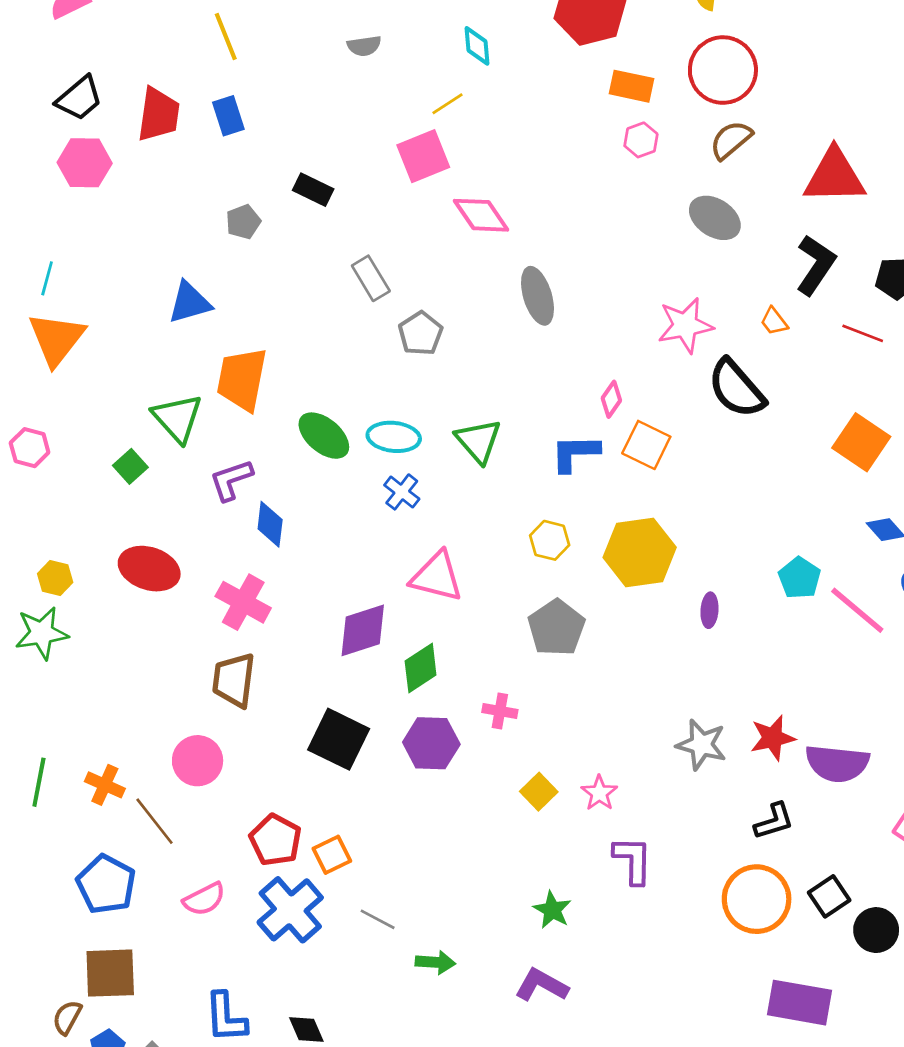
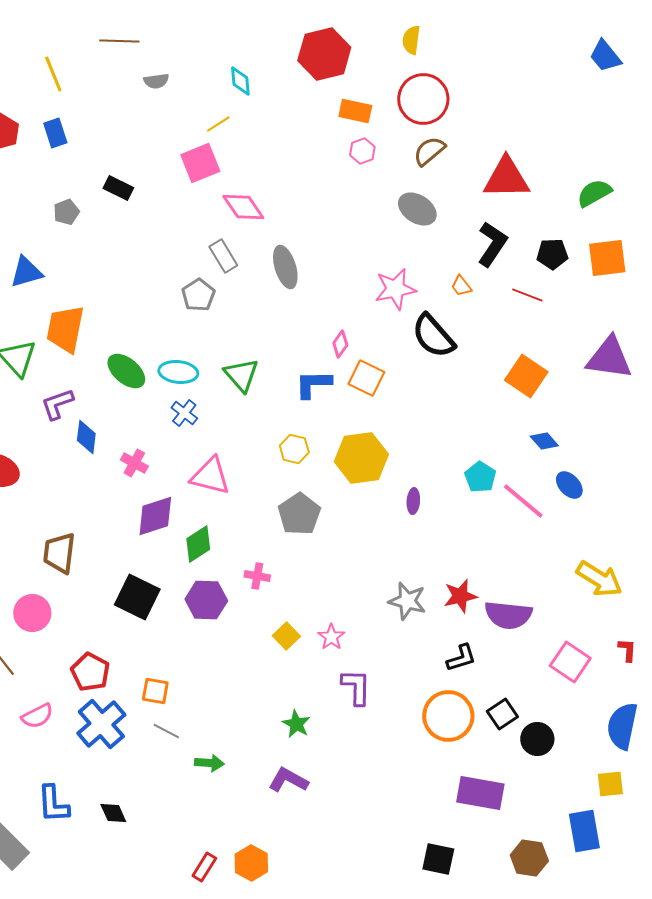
gray rectangle: (371, 278) -> (223, 256), moved
pink cross: (243, 602) -> (134, 463), moved, size x0.7
orange square: (332, 855) -> (155, 691), moved, turned 36

